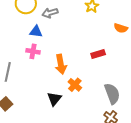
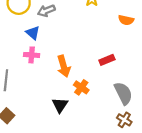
blue triangle: (36, 32) -> (33, 33), turned 40
red rectangle: (98, 54) -> (107, 60), moved

